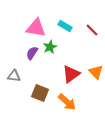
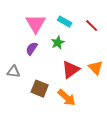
pink triangle: (36, 28) -> (36, 24), turned 50
green star: (50, 47) -> (58, 43), moved

